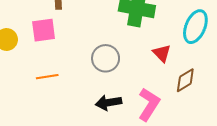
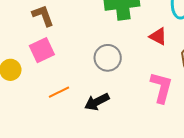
black arrow: (108, 103) -> (97, 102), moved

